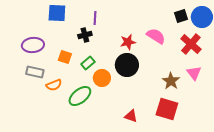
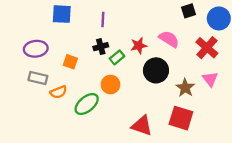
black square: (181, 16) -> (188, 11), moved
black cross: (85, 35) -> (101, 47), moved
green rectangle: (88, 63) -> (117, 57), moved
black circle: (127, 65) -> (156, 70), moved
red triangle: (131, 116) -> (142, 126), size x1.5

